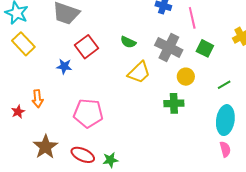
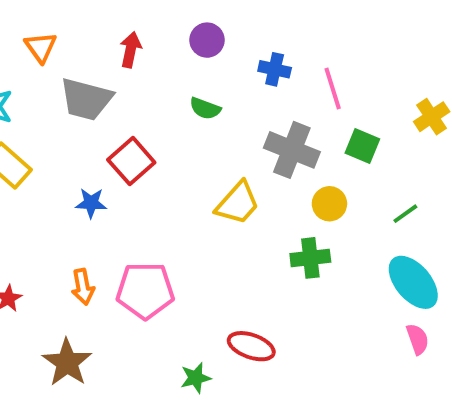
green semicircle: (128, 42) -> (205, 108), moved
orange arrow: (38, 99) -> (83, 287), moved
cyan ellipse: (225, 120) -> (413, 282), turned -44
red ellipse: (83, 155) -> (251, 346), moved

